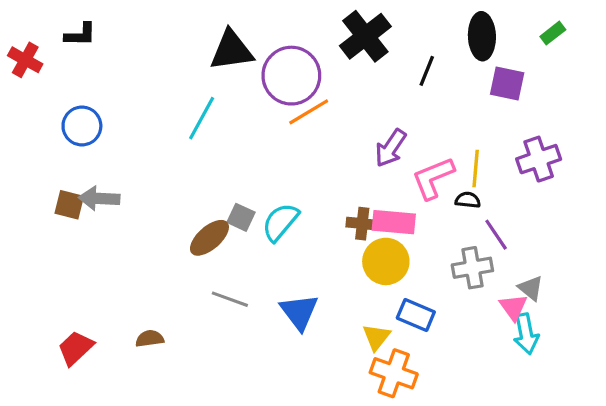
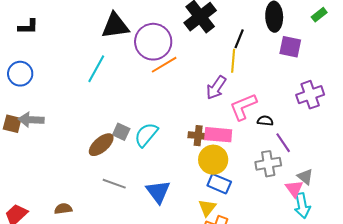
black L-shape: (80, 35) -> (28, 27), moved
yellow line: (476, 169) -> (233, 61), moved
blue rectangle: (416, 315) -> (219, 184), moved

